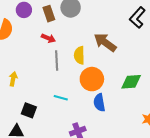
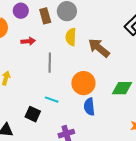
red arrow: (48, 38) -> (28, 41), moved, turned -32
yellow semicircle: (79, 55) -> (71, 37), moved
black square: (29, 110) -> (33, 114), moved

